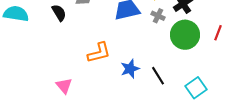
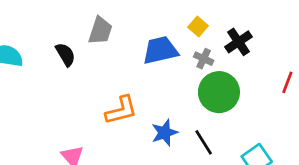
green circle: (185, 35) -> (219, 92), moved

